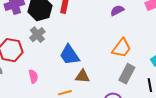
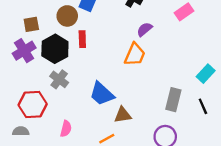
orange trapezoid: (121, 48) -> (135, 55), moved
pink semicircle: (33, 76) -> (66, 129), turned 40

